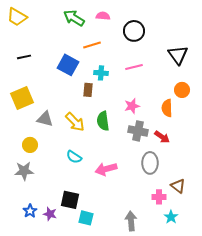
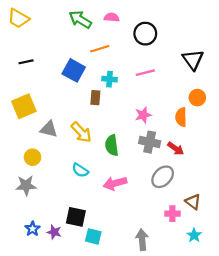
green semicircle: (103, 121) -> (112, 145), moved
gray ellipse: (150, 163) -> (163, 177), turned 45
cyan star: (171, 217) -> (194, 235), moved

